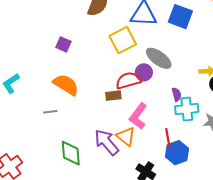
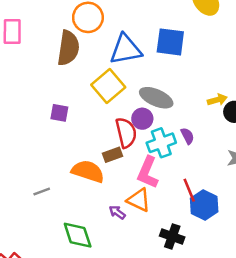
purple square: (63, 44) -> (59, 113), moved
red semicircle: (128, 80) -> (126, 133), turned 105
orange semicircle: (66, 85) -> (88, 171), moved
cyan cross: (187, 109) -> (161, 143), moved
purple arrow: (107, 142) -> (117, 212), size x0.5

